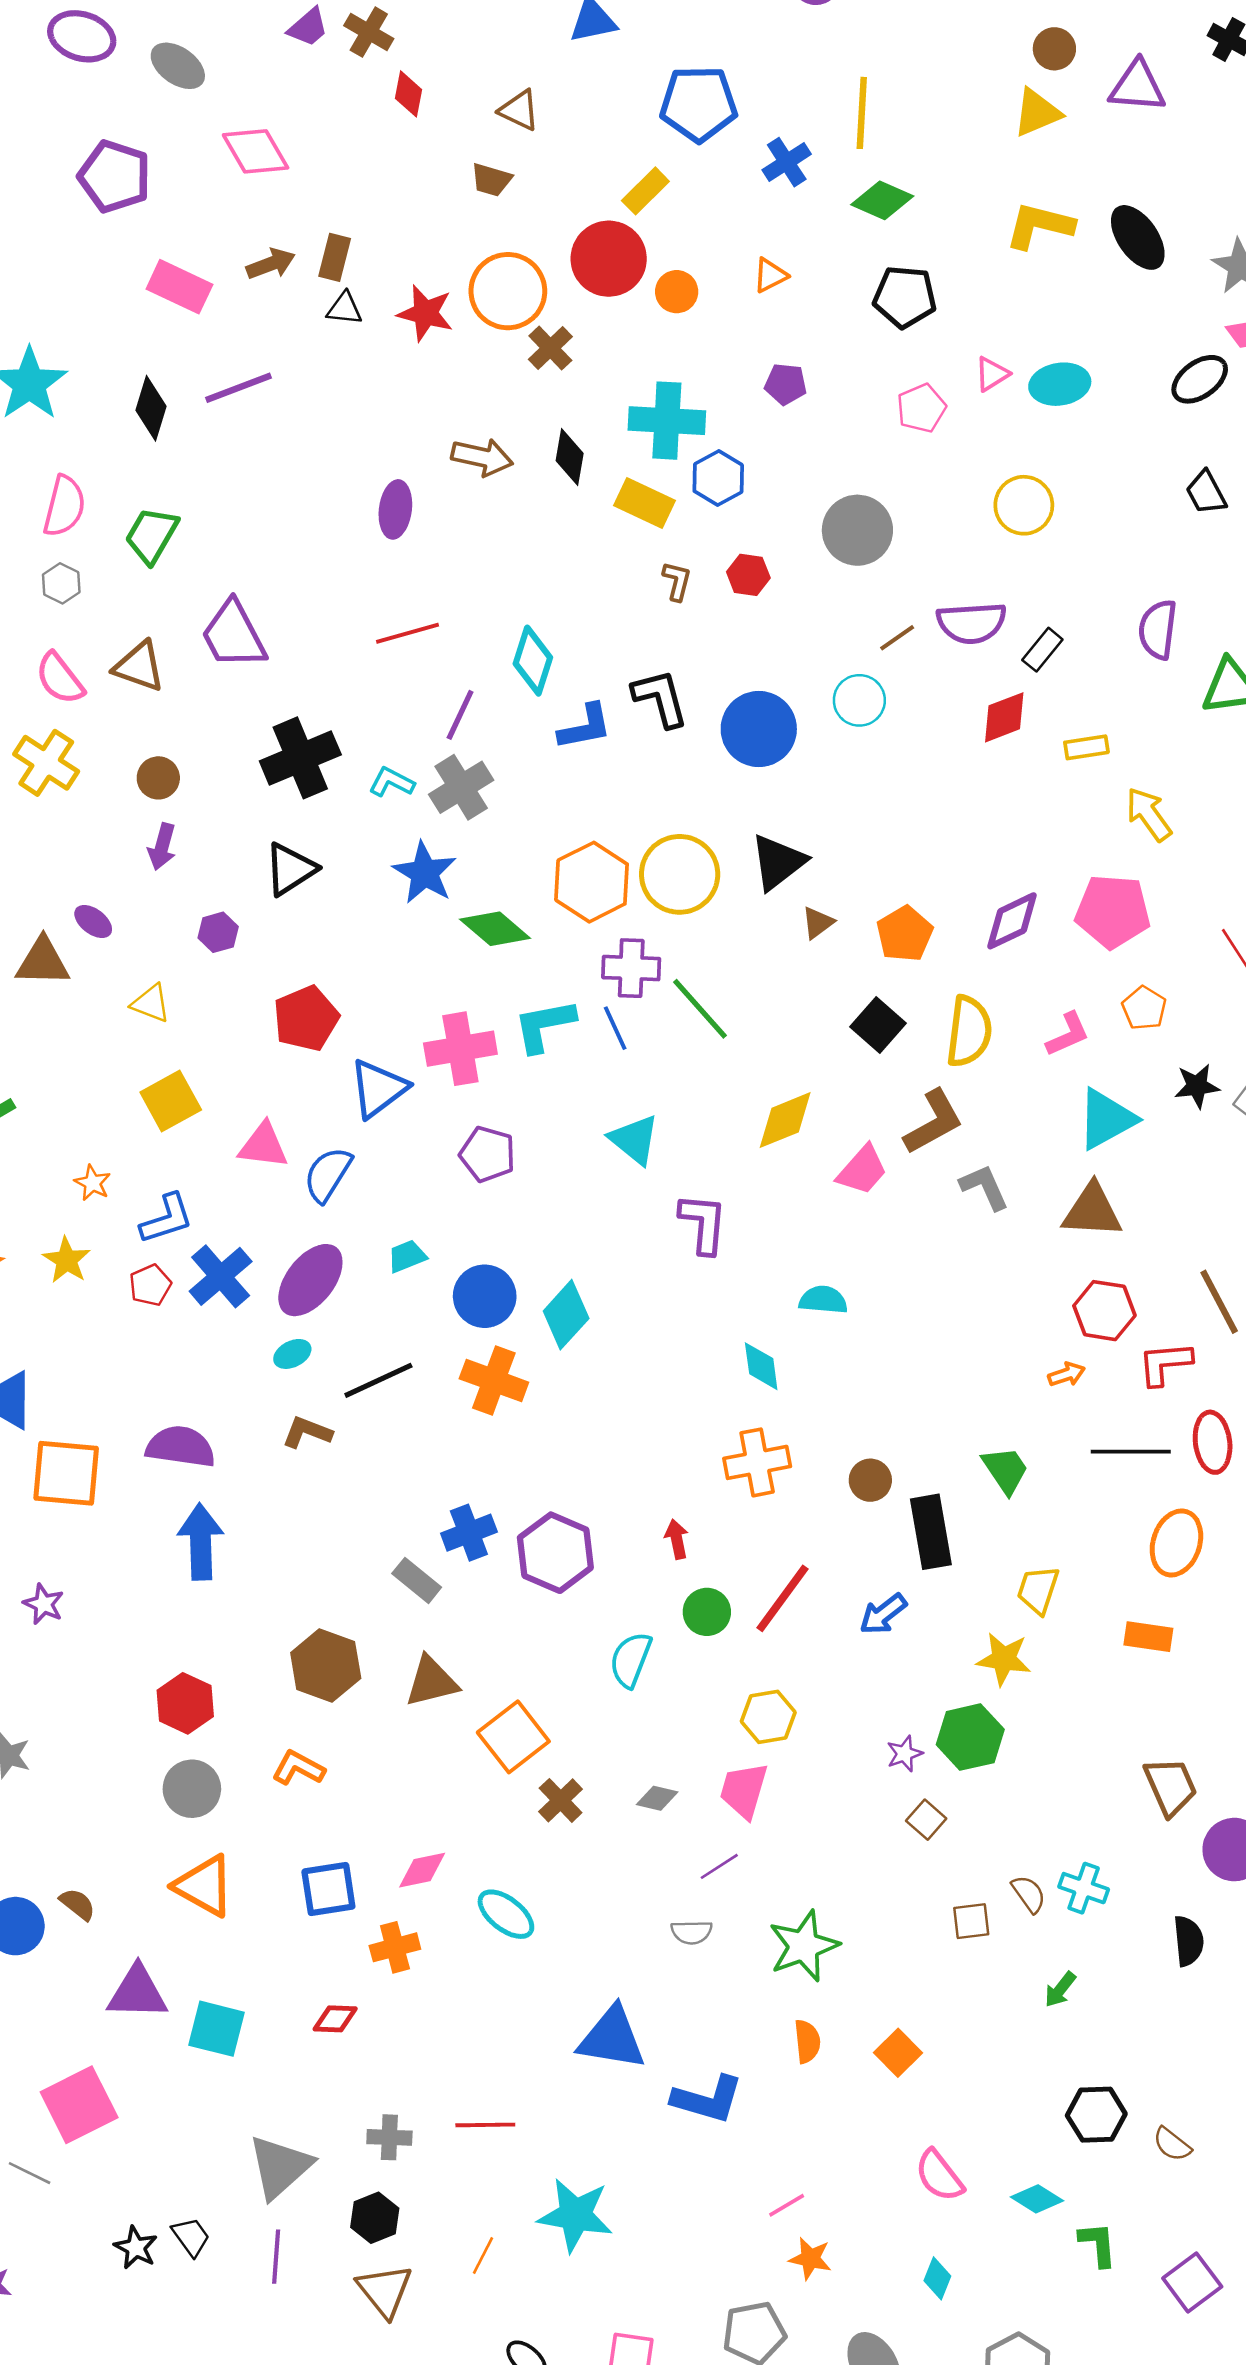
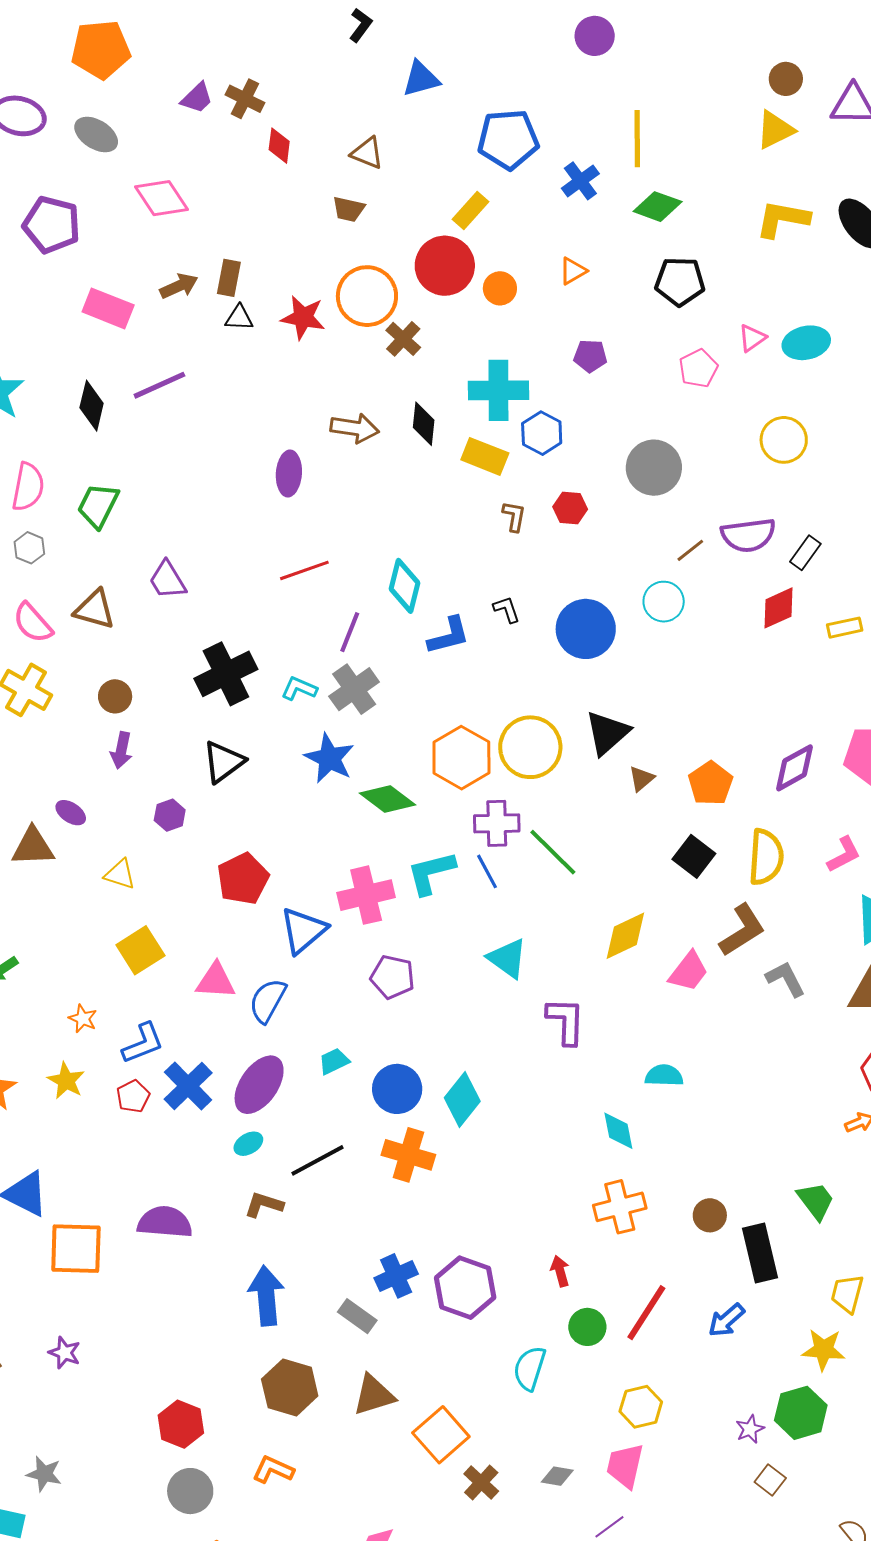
purple trapezoid: (234, 635) -> (167, 580), size x0.7
black L-shape: (660, 698) -> (507, 609), size x0.6
blue arrow: (201, 1542) -> (266, 1296), moved

